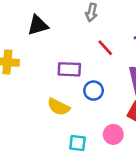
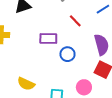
yellow semicircle: (58, 107) -> (26, 84), moved

